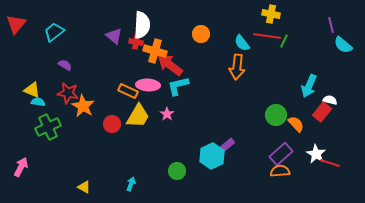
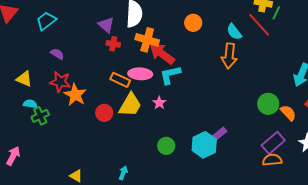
red line: (267, 36) -> (259, 25), turned 40
green line: (284, 41) -> (276, 13), moved
red cross: (136, 42) -> (113, 44), moved
cyan semicircle: (38, 102) -> (30, 104), moved
green cross: (48, 127) -> (40, 116), size x0.7
green circle: (177, 171) -> (166, 146), moved

